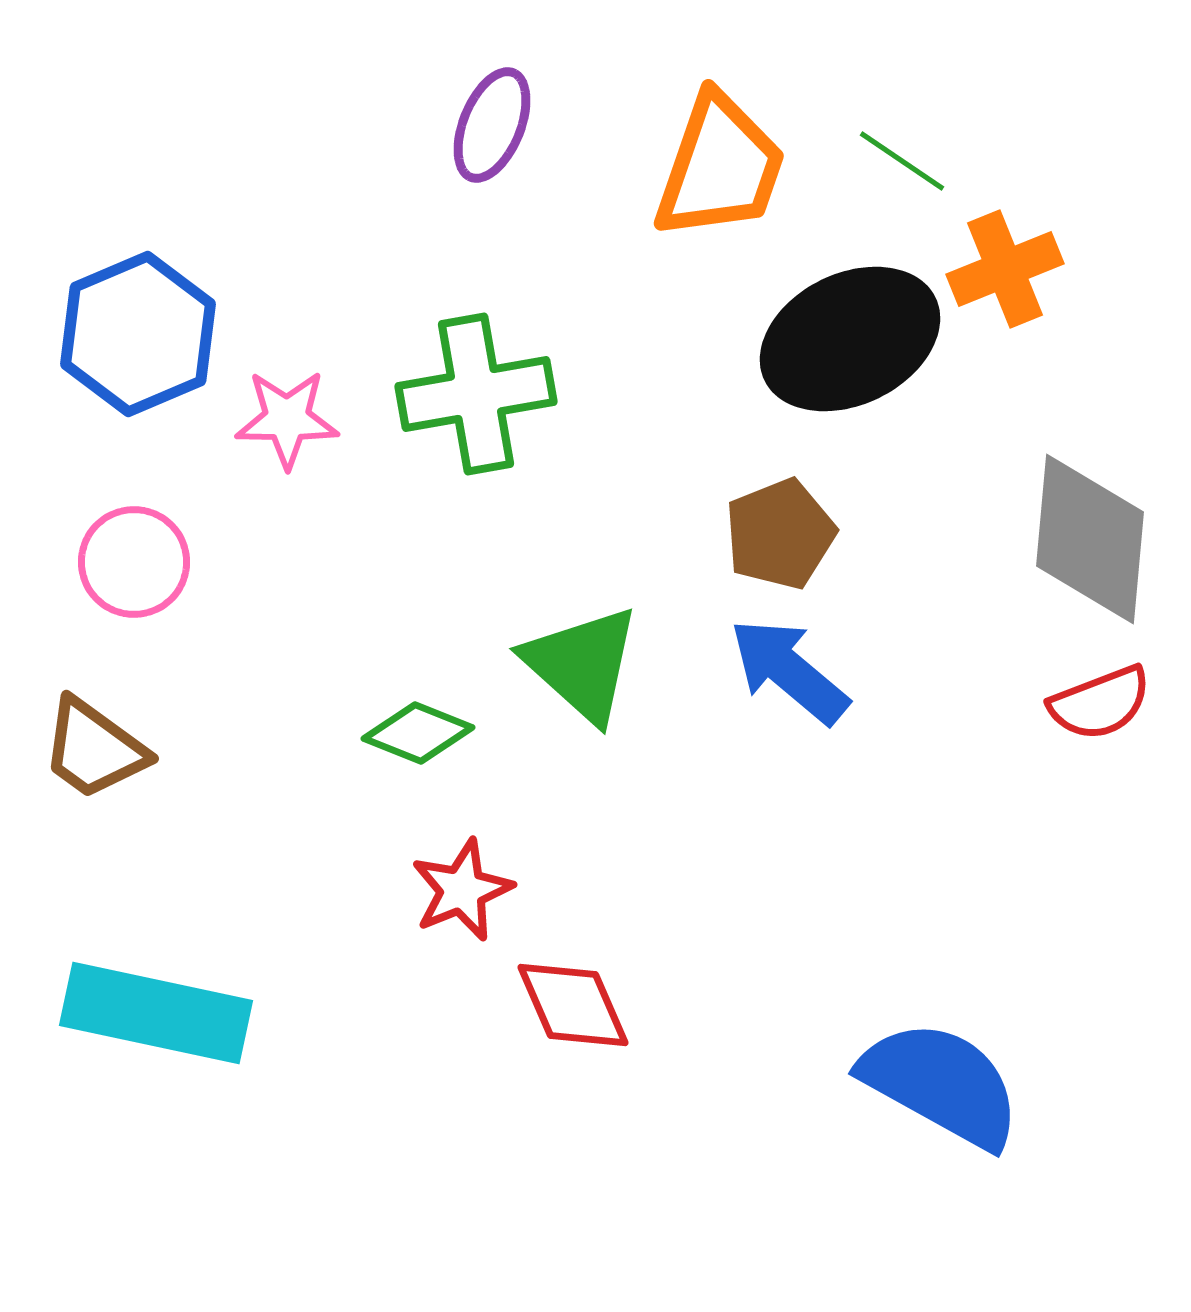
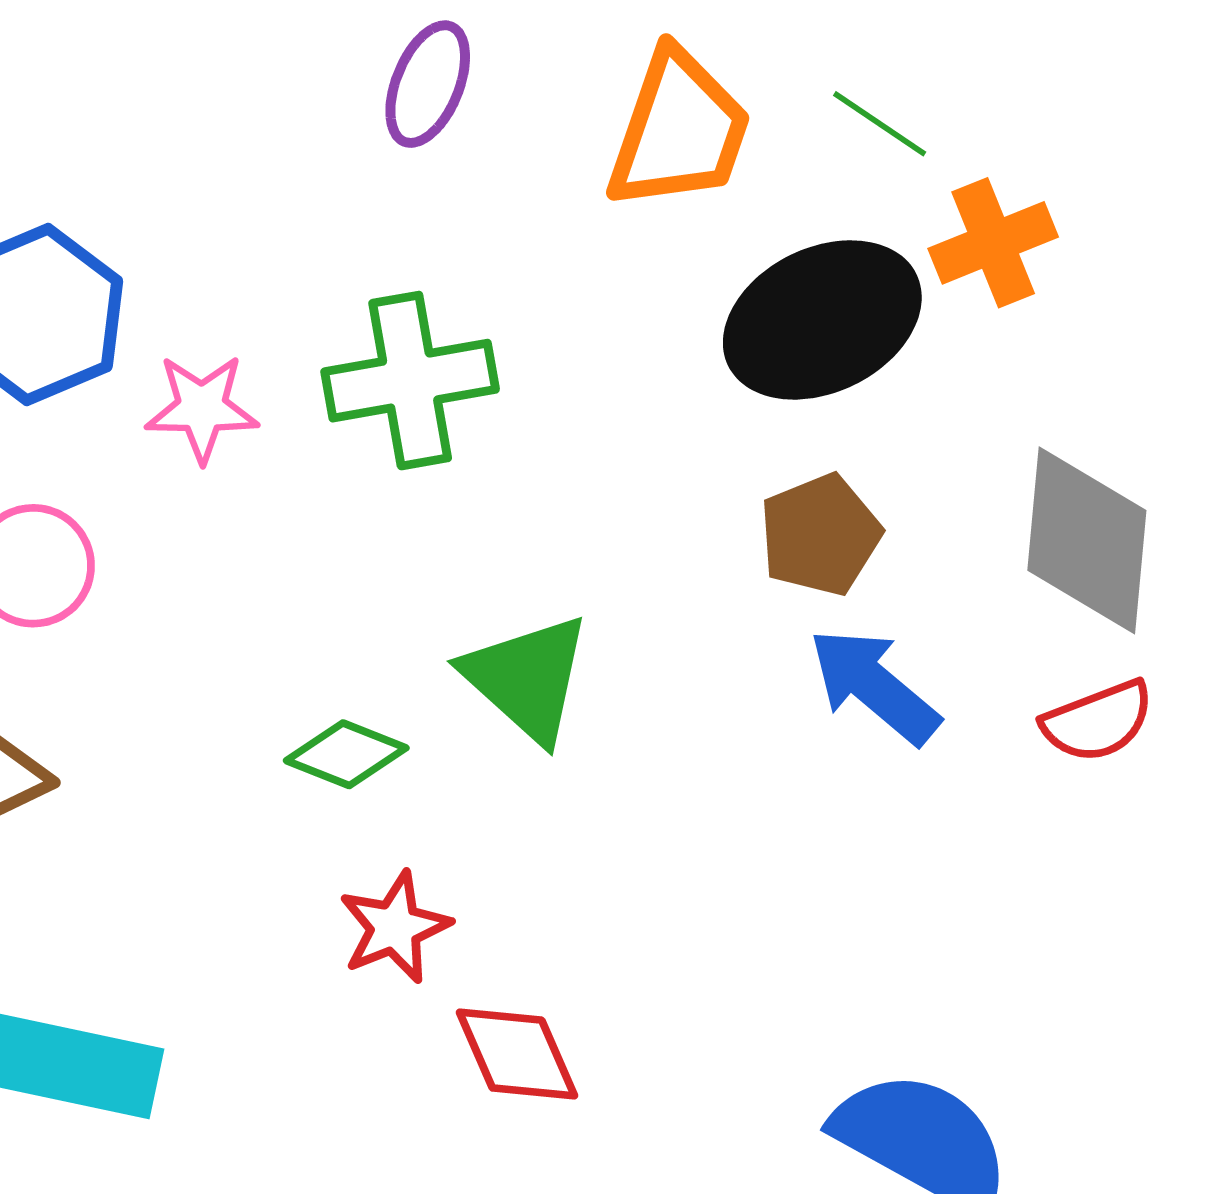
brown pentagon: (780, 534) -> (820, 535), moved
blue arrow: (789, 671) -> (874, 686), moved

